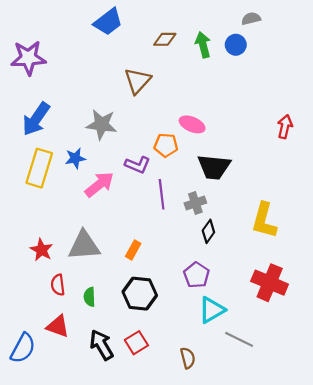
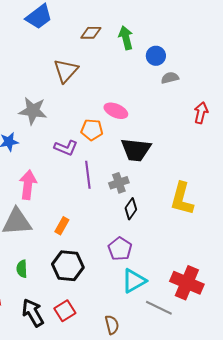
gray semicircle: (251, 19) -> (170, 78), moved
blue circle: (236, 45) -> (156, 56), moved
pink arrow: (99, 184) -> (28, 185), moved, turned -44
red cross: (270, 283) -> (187, 283), moved

